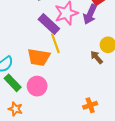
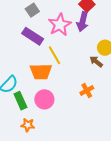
purple rectangle: (49, 24) -> (33, 36), moved
green rectangle: (13, 83) -> (20, 101), turned 30
orange cross: (90, 105) -> (87, 91), moved

